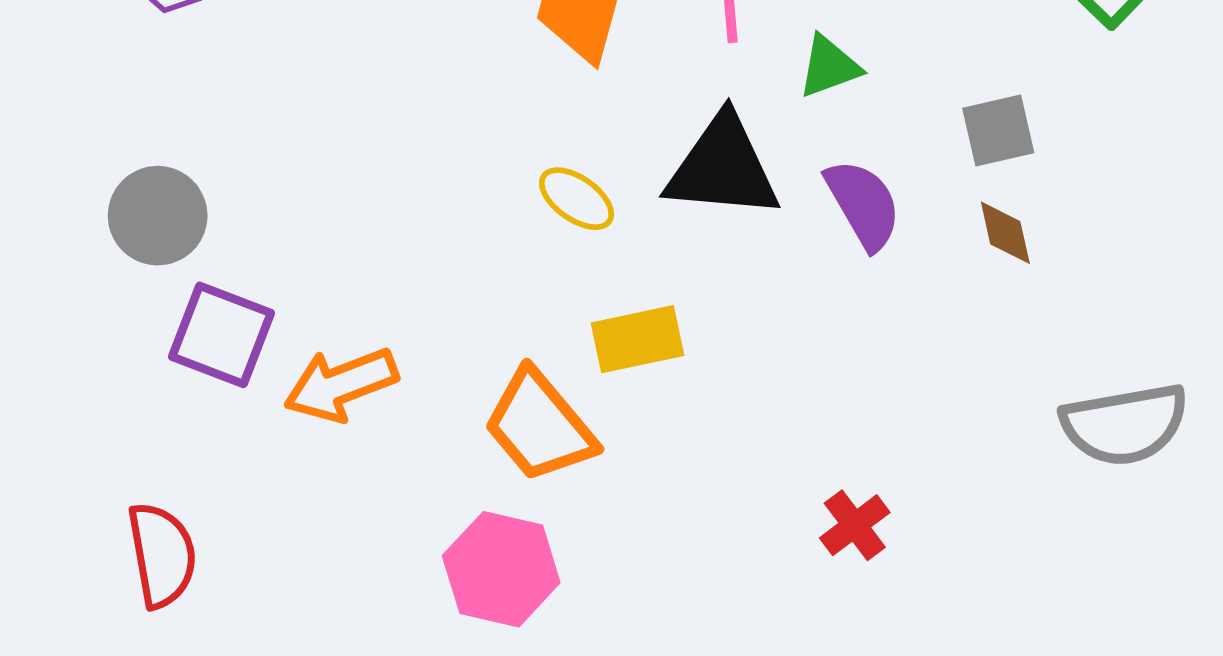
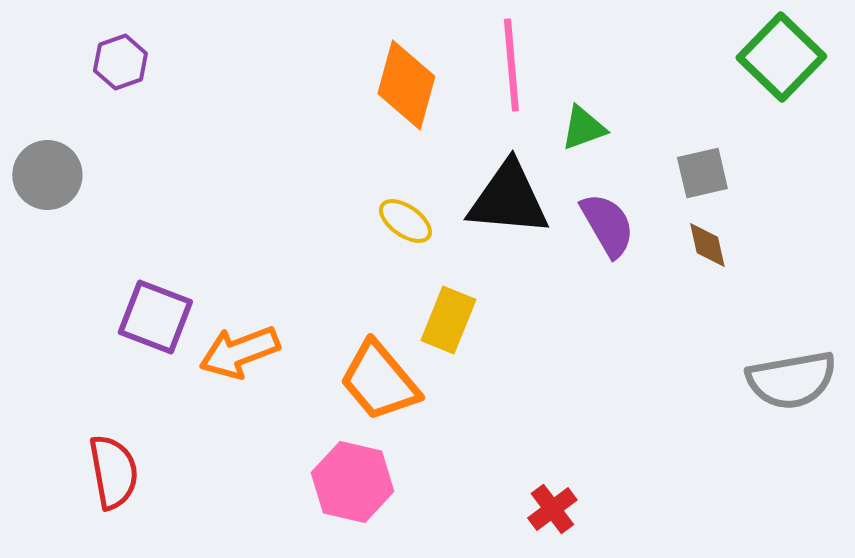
gray circle: (158, 216) -> (47, 175), moved
yellow rectangle: (638, 339) -> (448, 320), turned -56
red cross: (855, 525) -> (552, 509), moved

